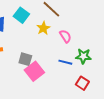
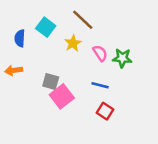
green star: (83, 56) -> (122, 58), moved
red square: (82, 83) -> (105, 111), moved

